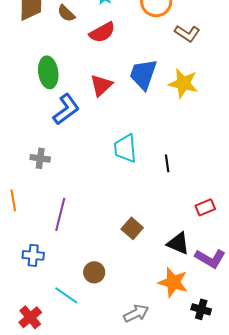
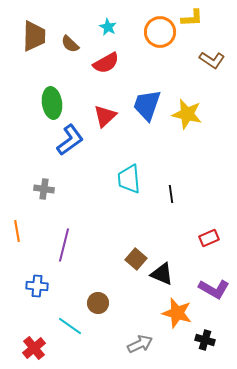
brown L-shape: (187, 33) -> (212, 60), moved
black triangle: (178, 243) -> (162, 274), moved

